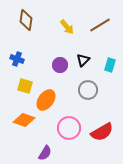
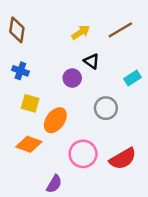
brown diamond: (26, 20) -> (17, 30), moved
yellow arrow: (67, 27) -> (81, 32), turned -84
black triangle: (83, 60) -> (91, 61), moved, turned -40
cyan rectangle: (110, 65) -> (132, 78), turned 40

